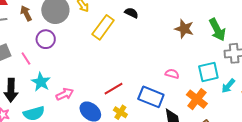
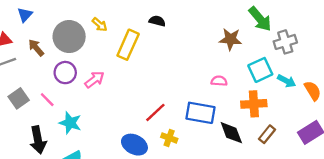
brown star: (184, 29) -> (230, 39), moved
cyan arrow: (228, 86) -> (287, 81), turned -91
pink arrow: (65, 94) -> (94, 80), moved
orange cross: (197, 99) -> (254, 104), turned -30

